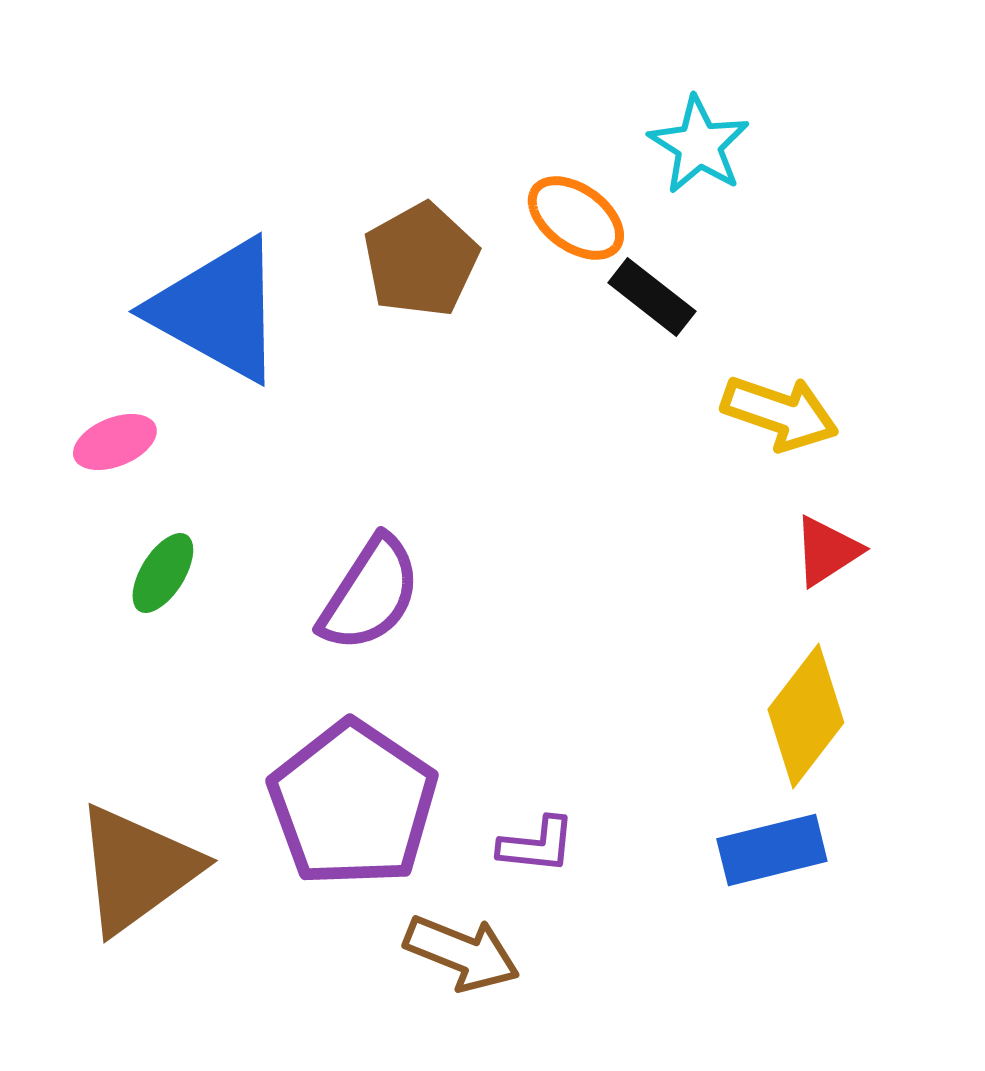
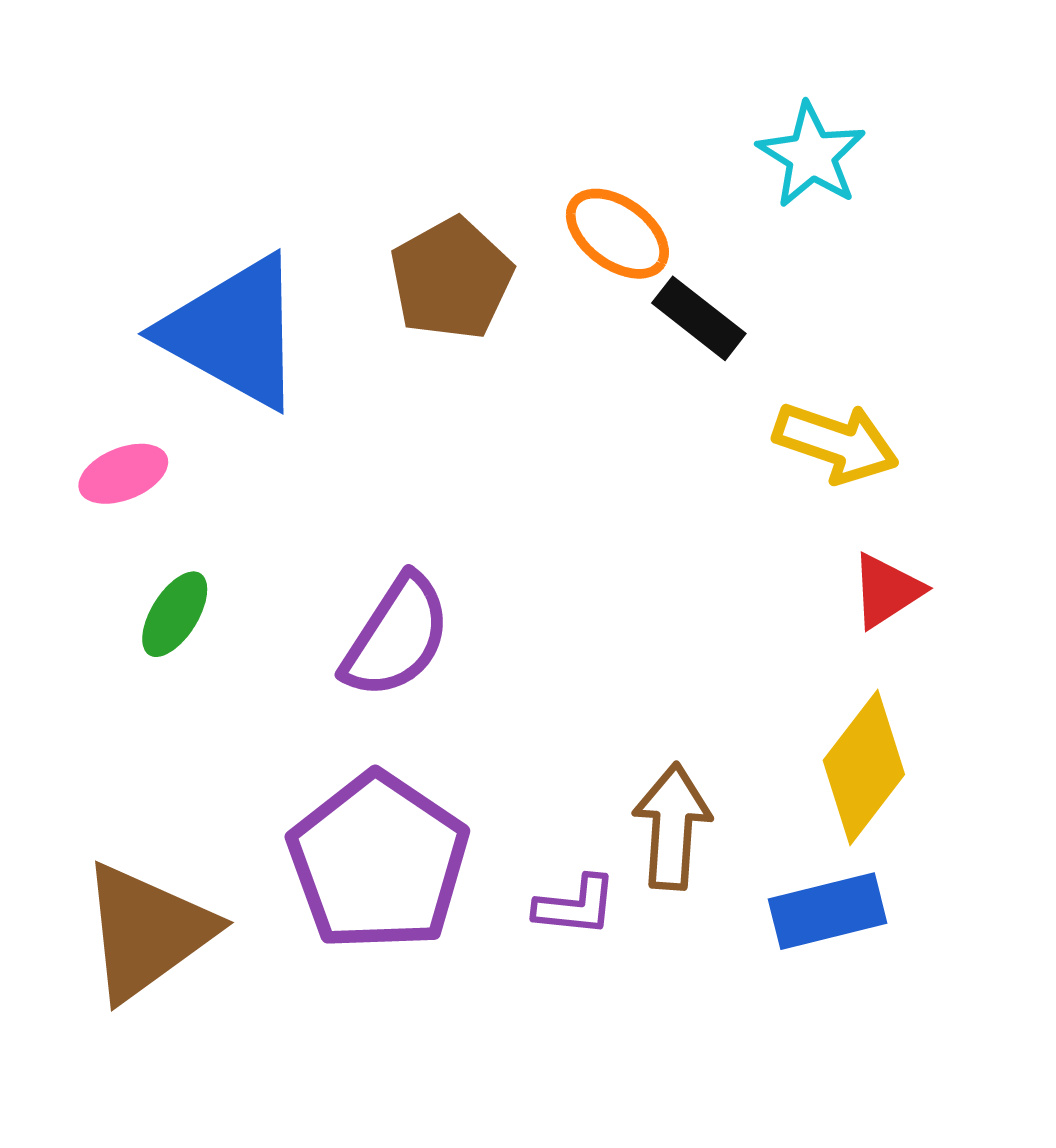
cyan star: (699, 145) -> (811, 155), moved
brown arrow: (462, 953) -> (672, 826), moved, turned -108

